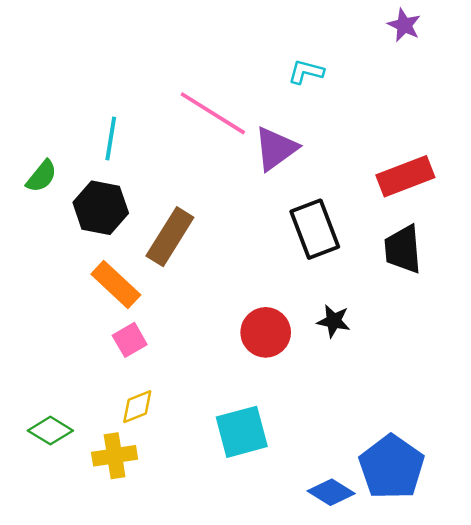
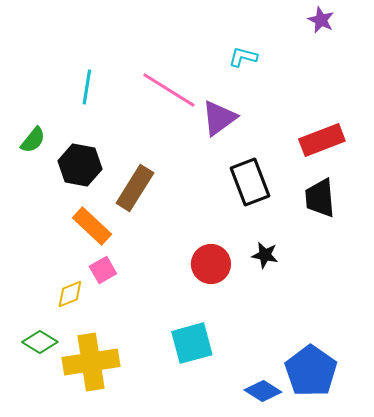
cyan line: (111, 138) -> (87, 87), moved
yellow diamond: (137, 407) -> (70, 294), moved
yellow cross: (115, 456) -> (91, 362), size x1.6

